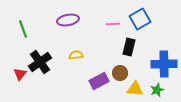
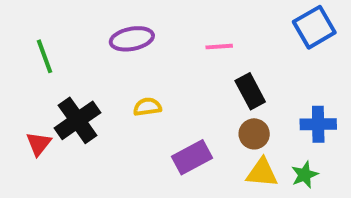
blue square: (140, 19) -> (314, 27), moved
black rectangle: (129, 47) -> (250, 91), turned -42
blue cross: (164, 64) -> (318, 124), size x0.7
brown circle: (120, 73) -> (254, 134), moved

